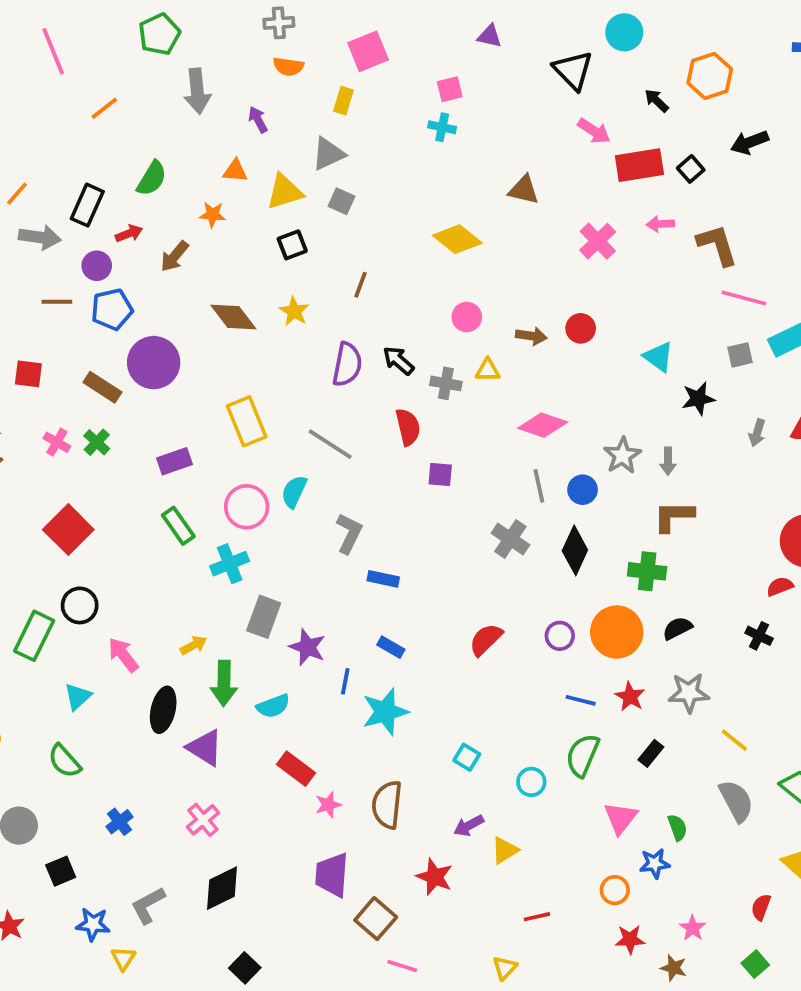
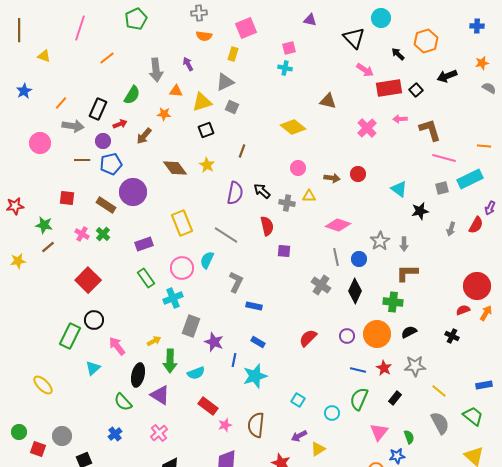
pink line: (53, 51) -> (80, 28), turned 40
gray arrow: (197, 91) -> (156, 70), moved
green semicircle: (64, 761) -> (123, 402), moved

